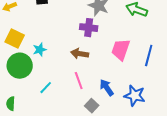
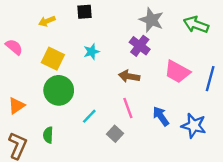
purple cross: (89, 28) -> (140, 46), turned 30
cyan star: (40, 50) -> (92, 52), moved
pink trapezoid: (121, 50) -> (177, 72), turned -80
gray square: (92, 106) -> (115, 134), moved

